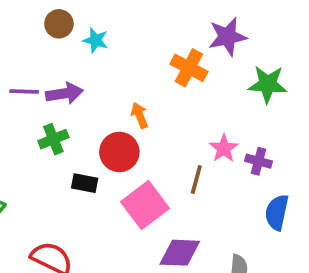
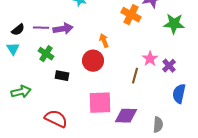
green cross: (53, 139) -> (46, 54), moved, turned -35
purple cross: (259, 161) -> (169, 66), turned 32
black rectangle: (85, 183) -> (62, 76), moved
pink square: (145, 205) -> (100, 103), moved, turned 35

